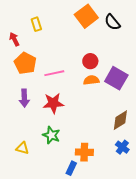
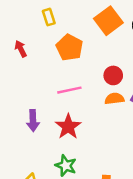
yellow rectangle: (36, 24) -> (49, 17), moved
orange pentagon: (25, 63) -> (69, 47), moved
red star: (53, 103) -> (68, 127), turned -30

